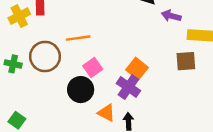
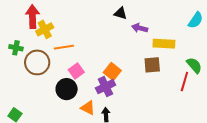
yellow cross: (19, 16) -> (45, 29), moved
green cross: (13, 64) -> (16, 48), moved
purple cross: (128, 87) -> (105, 87), turned 30

